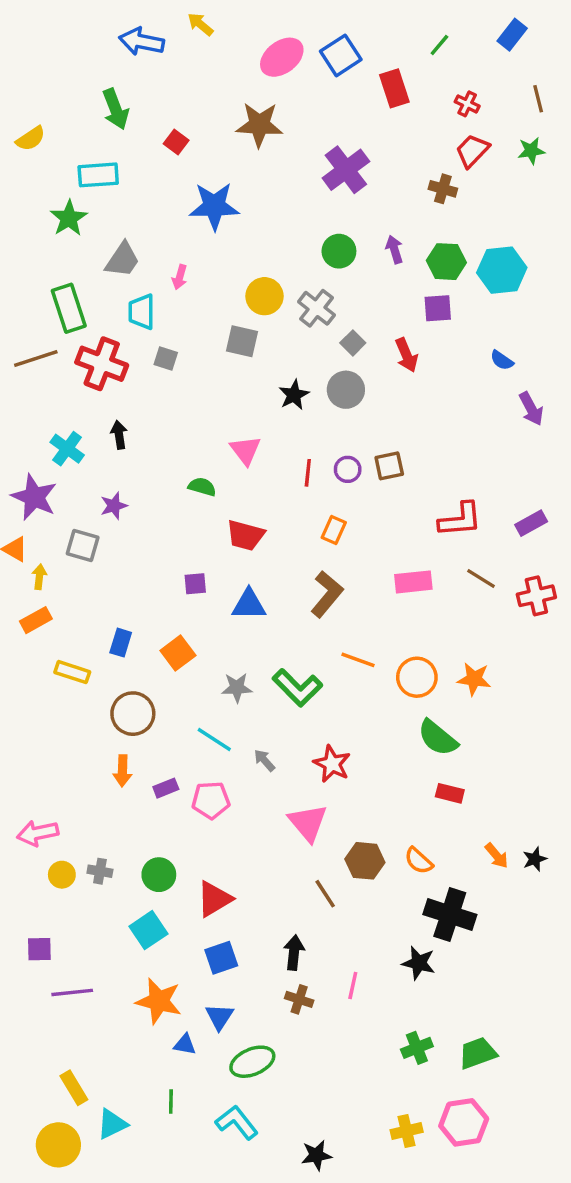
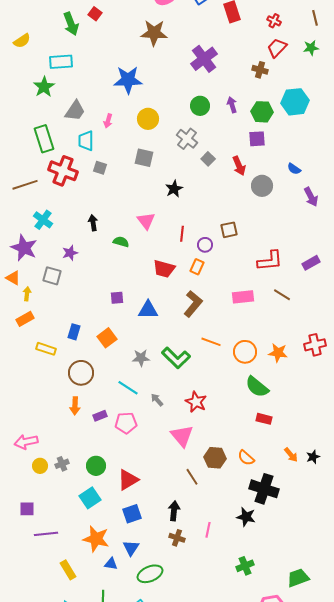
red square: (176, 142) -> (95, 14), moved
cyan hexagon: (502, 270) -> (295, 102), moved
yellow circle: (264, 296) -> (148, 119), moved
brown line: (36, 359) -> (25, 185), moved
gray circle: (346, 390) -> (262, 186), moved
black arrow: (119, 435) -> (93, 223), moved
purple circle: (348, 469) -> (205, 245), moved
red trapezoid: (245, 535) -> (164, 269), moved
red cross: (536, 596) -> (315, 345), moved
gray cross: (100, 871) -> (62, 464), turned -32
green trapezoid: (478, 1053) -> (298, 578), moved
yellow rectangle: (74, 1088) -> (68, 570), moved

